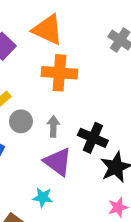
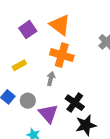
gray circle: (21, 121) -> (28, 101), moved
gray arrow: (53, 126) -> (51, 79), moved

